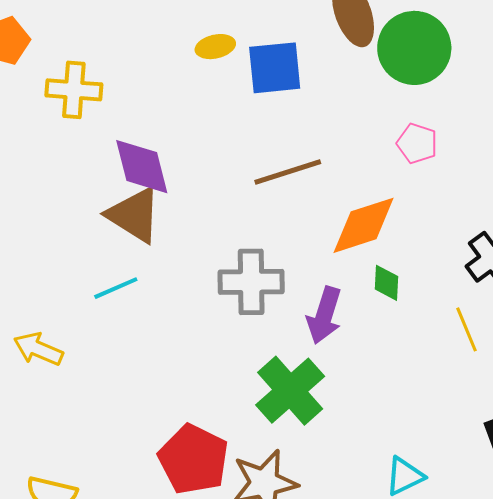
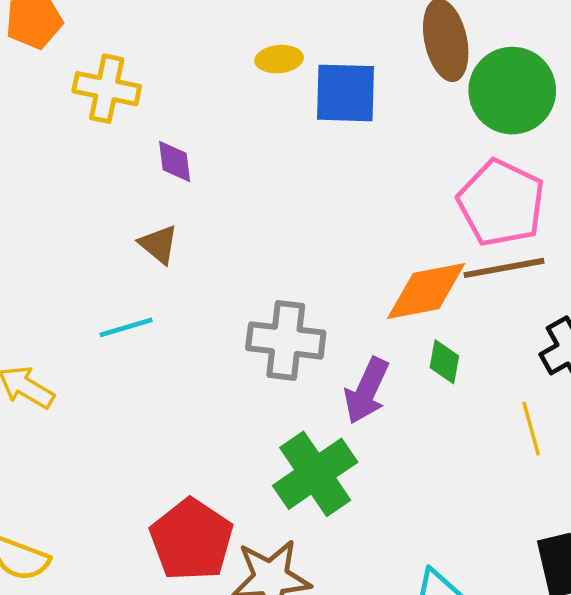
pink pentagon: (417, 143) -> (501, 203), size x1.8
purple diamond: (142, 167) -> (175, 161), moved, size x0.6
brown line: (288, 172) -> (504, 268), moved
brown triangle: (134, 215) -> (159, 244), size x0.6

